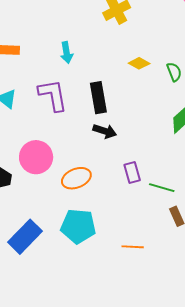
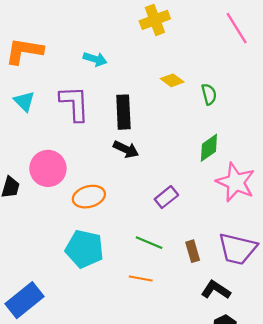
cyan arrow: (67, 53) -> (95, 59), turned -70
purple rectangle: (132, 173) -> (166, 197), moved, turned 60
green line: (162, 188) -> (149, 243), moved
blue rectangle: (25, 237) -> (24, 300), moved

